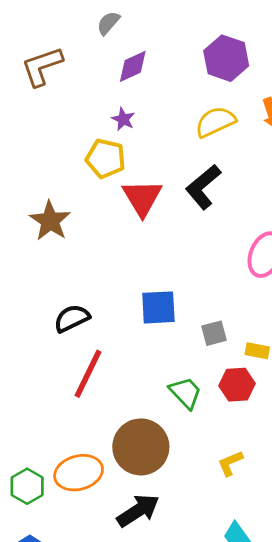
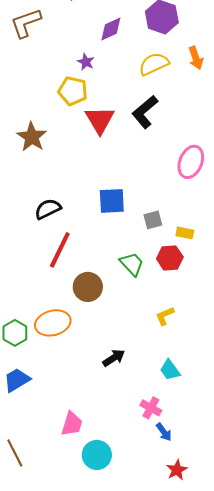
purple diamond: (133, 66) -> (111, 29), moved
brown circle: (141, 447) -> (88, 287), moved, size x0.7
black arrow: (138, 511) -> (114, 358), moved, size x0.7

